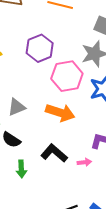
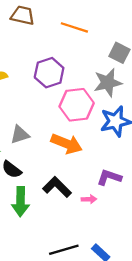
green arrow: (21, 169) -> (20, 202), size x1.5

